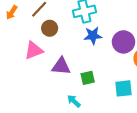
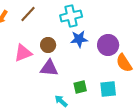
brown circle: (50, 28) -> (48, 45), moved
green square: (88, 78) -> (80, 87), moved

